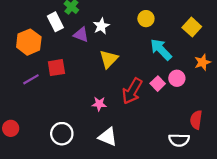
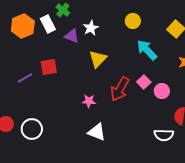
orange hexagon: (29, 42) -> (23, 26), moved
pink circle: (177, 78) -> (162, 91), moved
white circle: (62, 134) -> (32, 129), moved

